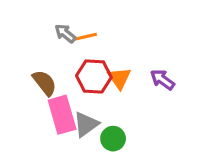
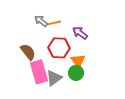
orange triangle: (119, 78) -> (78, 61), moved
purple arrow: (162, 80) -> (80, 33), moved
green circle: (113, 139) -> (76, 73), moved

